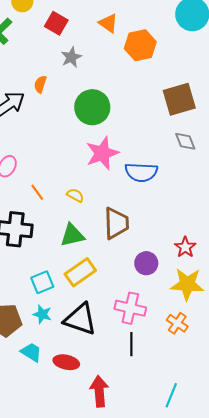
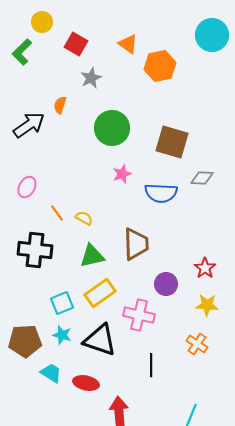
brown square: (179, 99) -> (172, 142), moved, turned 32
gray diamond: (185, 141) -> (202, 178), moved, turned -65
pink star: (102, 153) -> (122, 174), size x0.6
yellow semicircle: (75, 195) -> (84, 218), moved
yellow star: (187, 284) -> (207, 305), size x0.7
pink cross: (130, 308) -> (139, 315), moved

